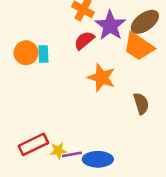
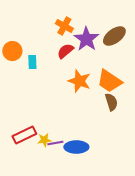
orange trapezoid: (139, 47) -> (109, 81), moved
orange circle: (26, 53) -> (12, 51), moved

